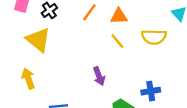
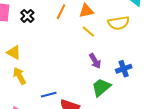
yellow triangle: (38, 40) -> (14, 52), moved, size x0.7
purple arrow: (99, 76) -> (95, 61), moved

